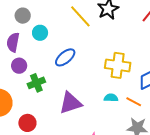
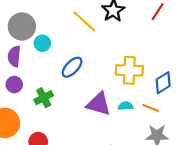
gray circle: (23, 16) -> (22, 26), size x1.6
purple circle: (19, 66) -> (14, 85), moved
purple triangle: (71, 103) -> (99, 104), moved, turned 40

